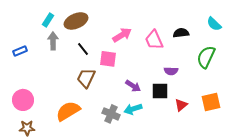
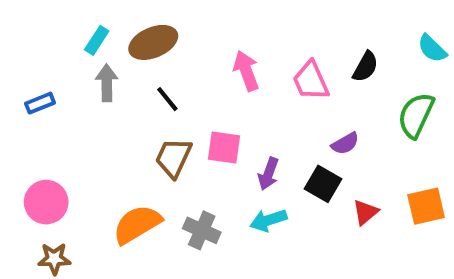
black semicircle: (181, 33) -> (365, 67), turned 126
pink arrow: (122, 35) -> (246, 71), turned -78
pink square: (108, 59) -> (224, 148), moved
purple semicircle: (171, 71) -> (345, 143), turned -32
purple arrow: (133, 86) -> (268, 174), turned 77
black square: (160, 91) -> (323, 184), turned 30
gray cross: (111, 114) -> (202, 230), moved

